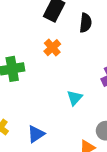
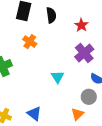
blue triangle: (36, 134) -> (34, 113), turned -35

